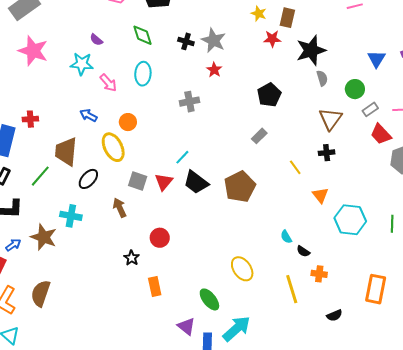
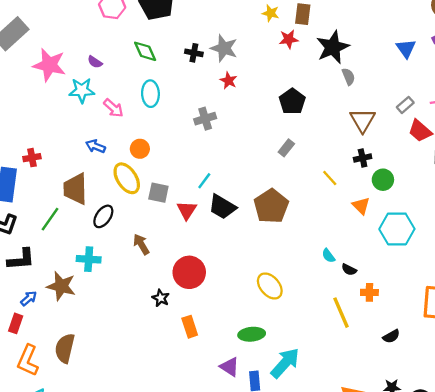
pink star: (33, 51) -> (49, 65), moved
green circle: (355, 89) -> (383, 180), moved
gray square: (138, 181) -> (158, 193), moved
red circle: (160, 238) -> (189, 272), size x1.5
yellow ellipse: (242, 269) -> (270, 286), moved
green ellipse: (209, 299) -> (252, 334), turned -50

